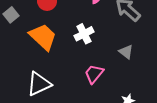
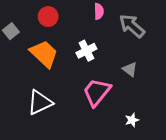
pink trapezoid: (94, 74) -> (97, 92), size x1.4

